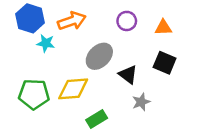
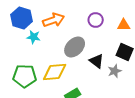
gray star: (141, 102) -> (115, 71), moved

